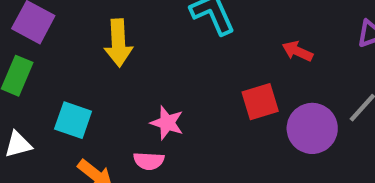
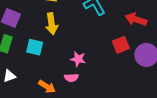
red arrow: (297, 51) -> (136, 19), size x1.5
cyan square: (73, 120) -> (35, 47), moved

